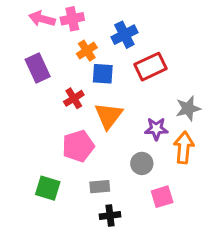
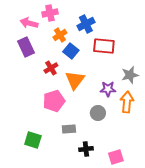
pink arrow: (42, 19) -> (29, 23), moved
red rectangle: (150, 67) -> (104, 46), turned 30
blue square: (103, 74) -> (71, 51), turned 35
green square: (48, 188) -> (33, 140), moved
pink square: (162, 197) -> (116, 157), moved
black cross: (110, 216) -> (86, 149), moved

